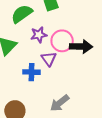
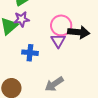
purple star: (39, 35) -> (22, 19), moved
purple triangle: (49, 59) -> (58, 41), moved

